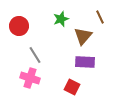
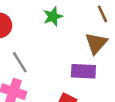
brown triangle: (83, 36) -> (96, 43), moved

